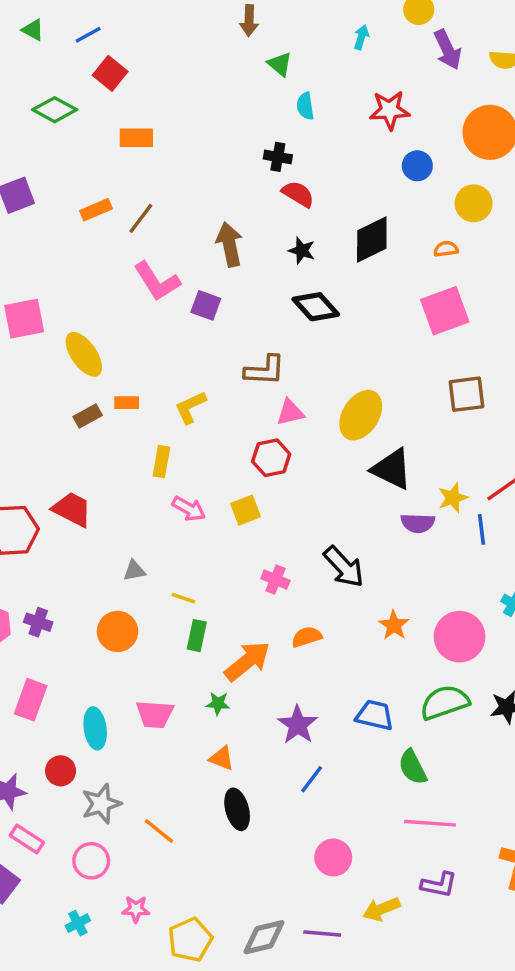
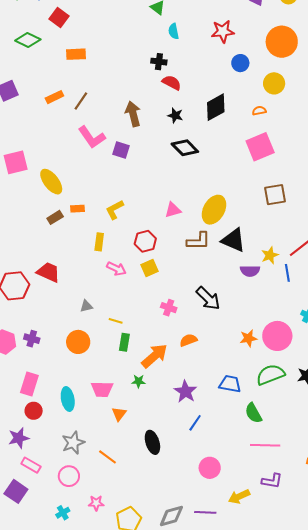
brown L-shape: (265, 370) -> (198, 241), moved
red hexagon: (271, 458) -> (145, 241), moved
orange star: (394, 625) -> (248, 338), moved, turned 30
orange triangle: (222, 758) -> (119, 414), moved, turned 49
red circle: (61, 771) -> (34, 411), moved

